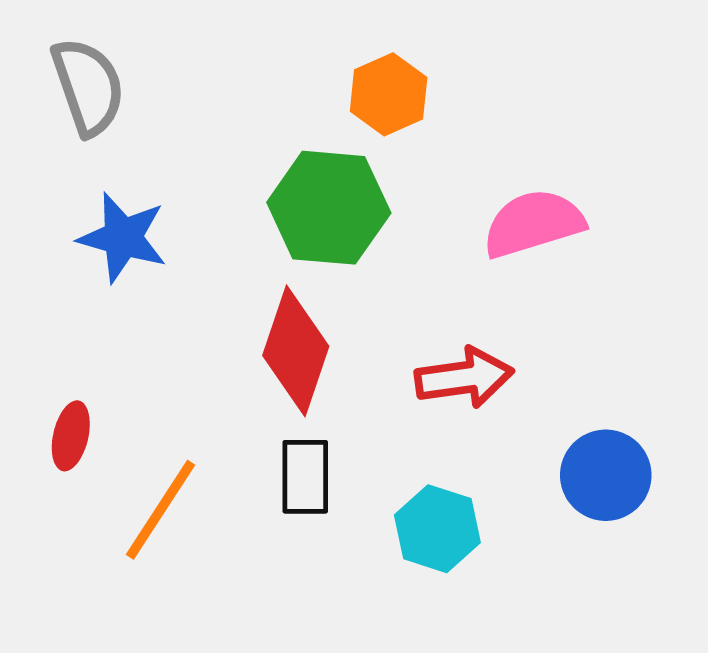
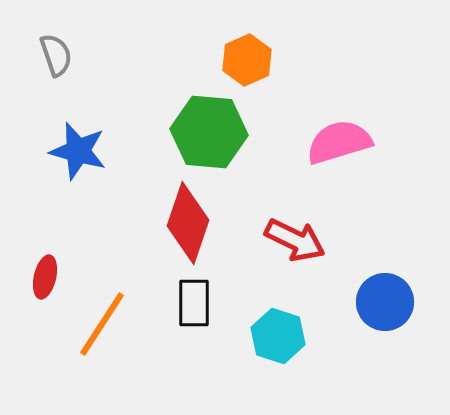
gray semicircle: (88, 87) -> (56, 55), size x0.7
red arrow: (464, 378) -> (295, 240), turned 34

